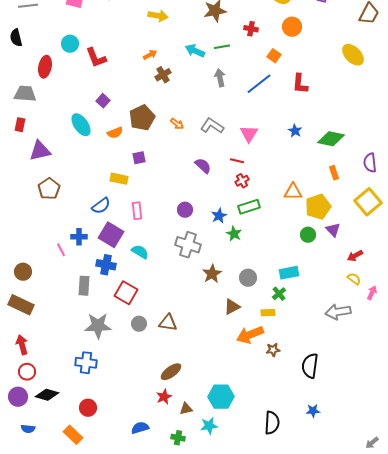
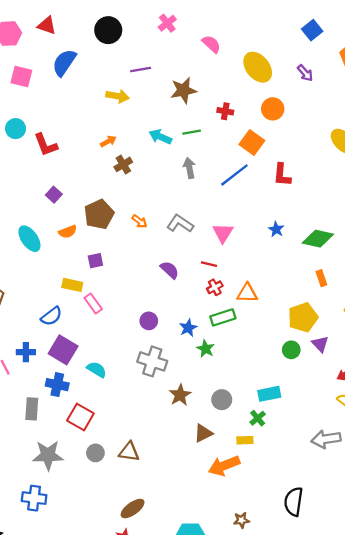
orange square: (274, 56) -> (252, 142), size x1.5
cyan ellipse: (81, 125) -> (29, 239), moved
orange triangle: (293, 192) -> (247, 293), moved
pink rectangle: (137, 211) -> (93, 304), moved, turned -30
brown star: (273, 350) -> (241, 520), moved

